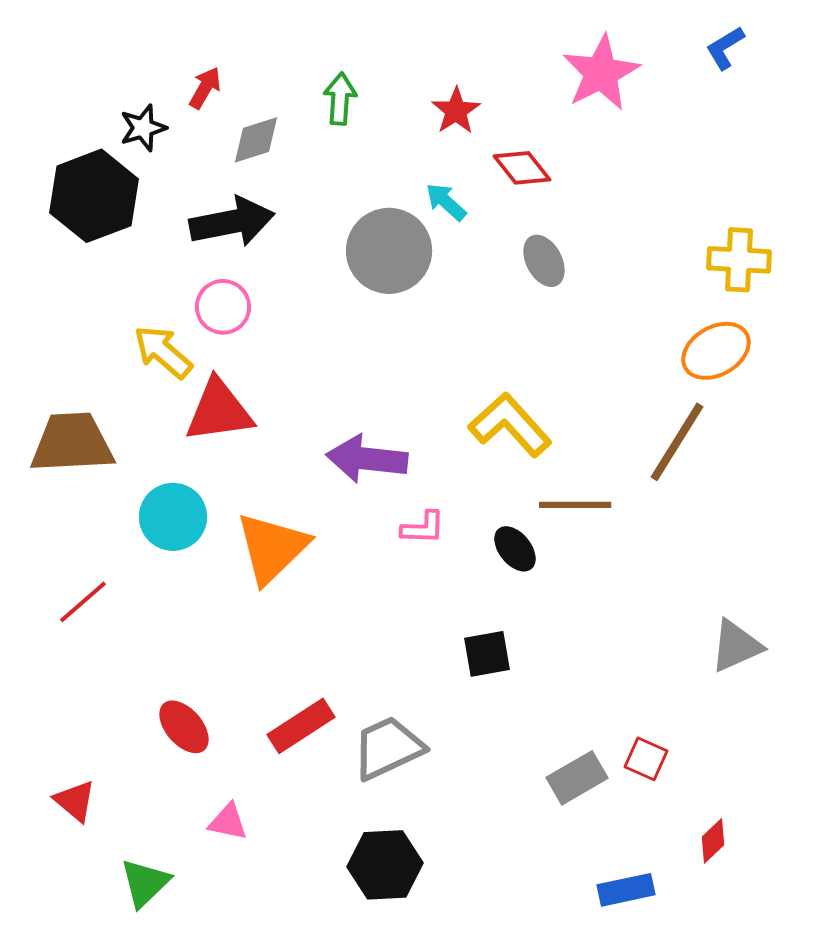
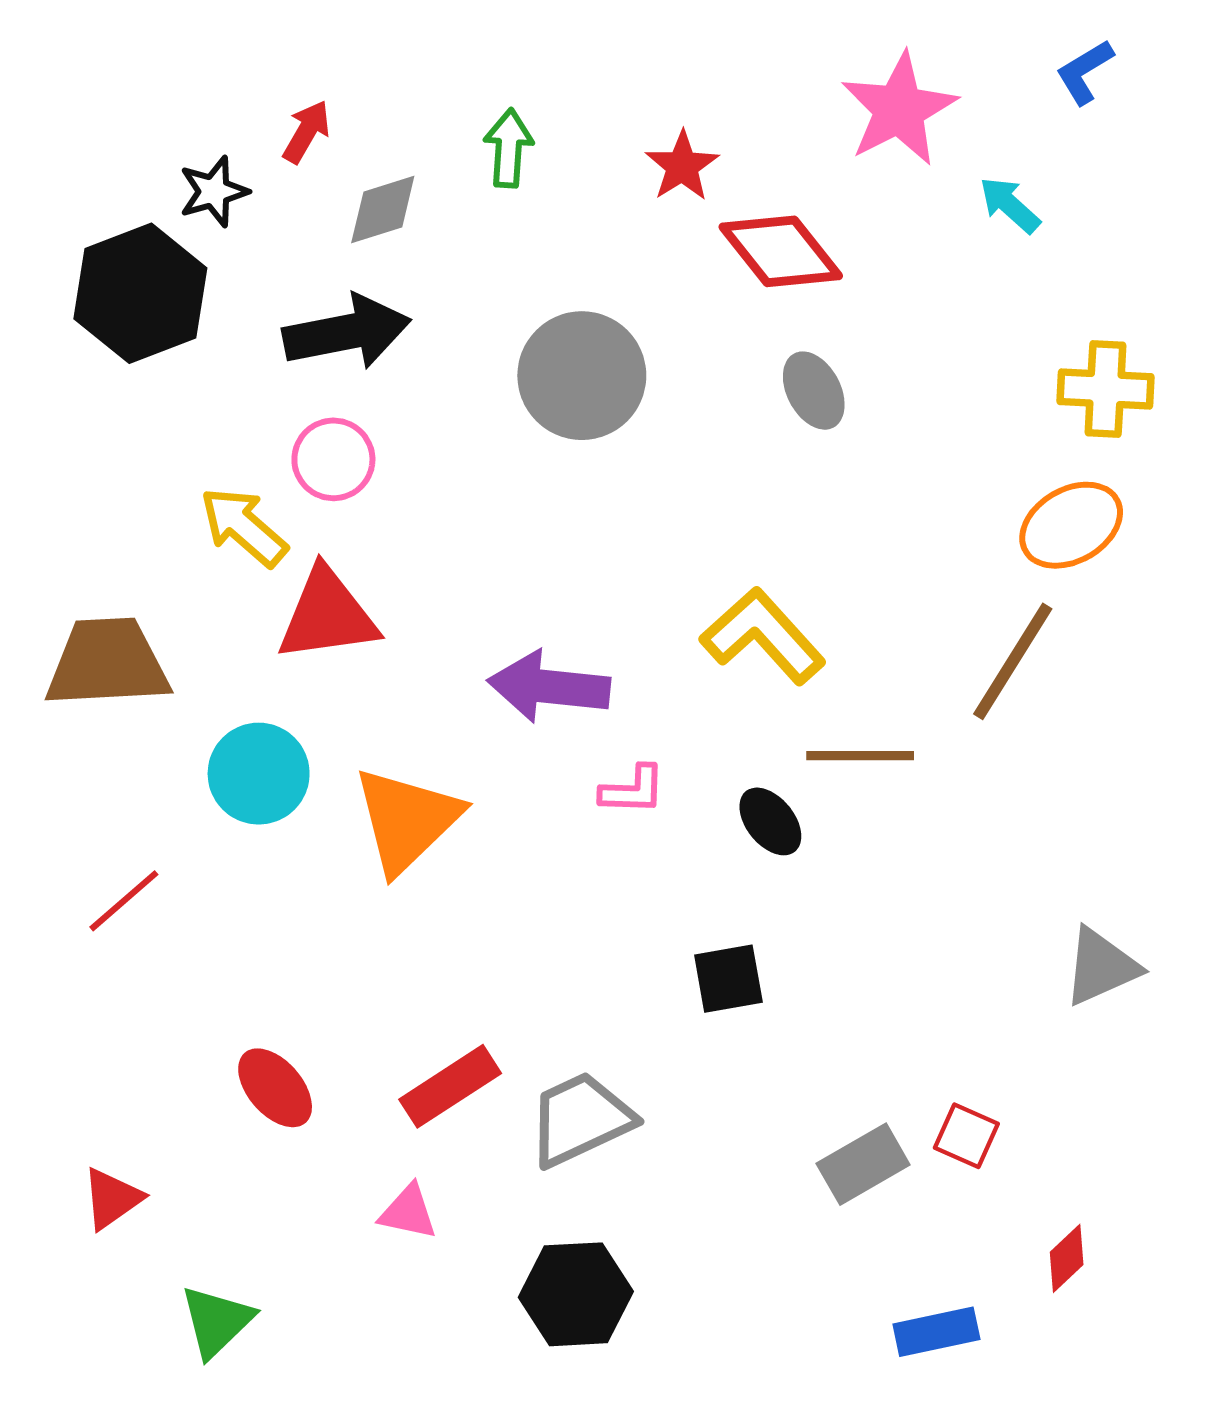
red diamond: (522, 168) -> (781, 251), size x1.4
cyan arrow: (446, 202) -> (1010, 205), moved
red triangle: (75, 801) -> (112, 1199), turned 45
pink triangle: (228, 822) -> (408, 1212), moved

